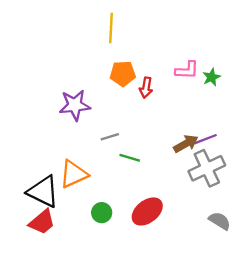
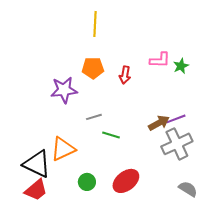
orange pentagon: (123, 74) -> (93, 68), moved

